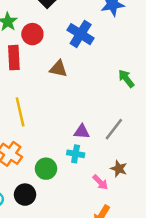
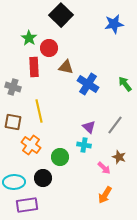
blue cross: (81, 34) -> (88, 84), moved
brown triangle: (58, 69) -> (66, 67), moved
purple triangle: (82, 132) -> (89, 127), turned 40

